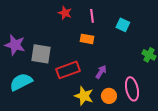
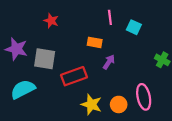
red star: (65, 13) -> (51, 21), moved
pink line: (92, 16) -> (110, 17), moved
purple arrow: (101, 72) -> (109, 62), moved

